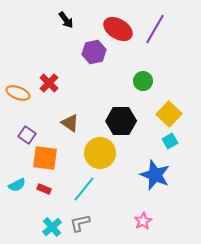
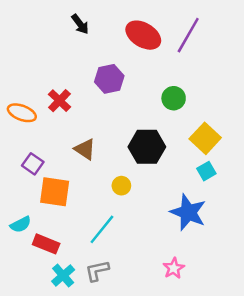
purple hexagon: (94, 52) -> (109, 79), moved
yellow circle: (100, 153) -> (121, 186), size x0.5
red rectangle: (44, 189) -> (46, 244), moved, size x1.5

